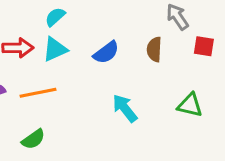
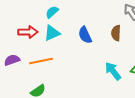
blue semicircle: (106, 52) -> (85, 35), turned 102
cyan arrow: (125, 108) -> (113, 71), moved

